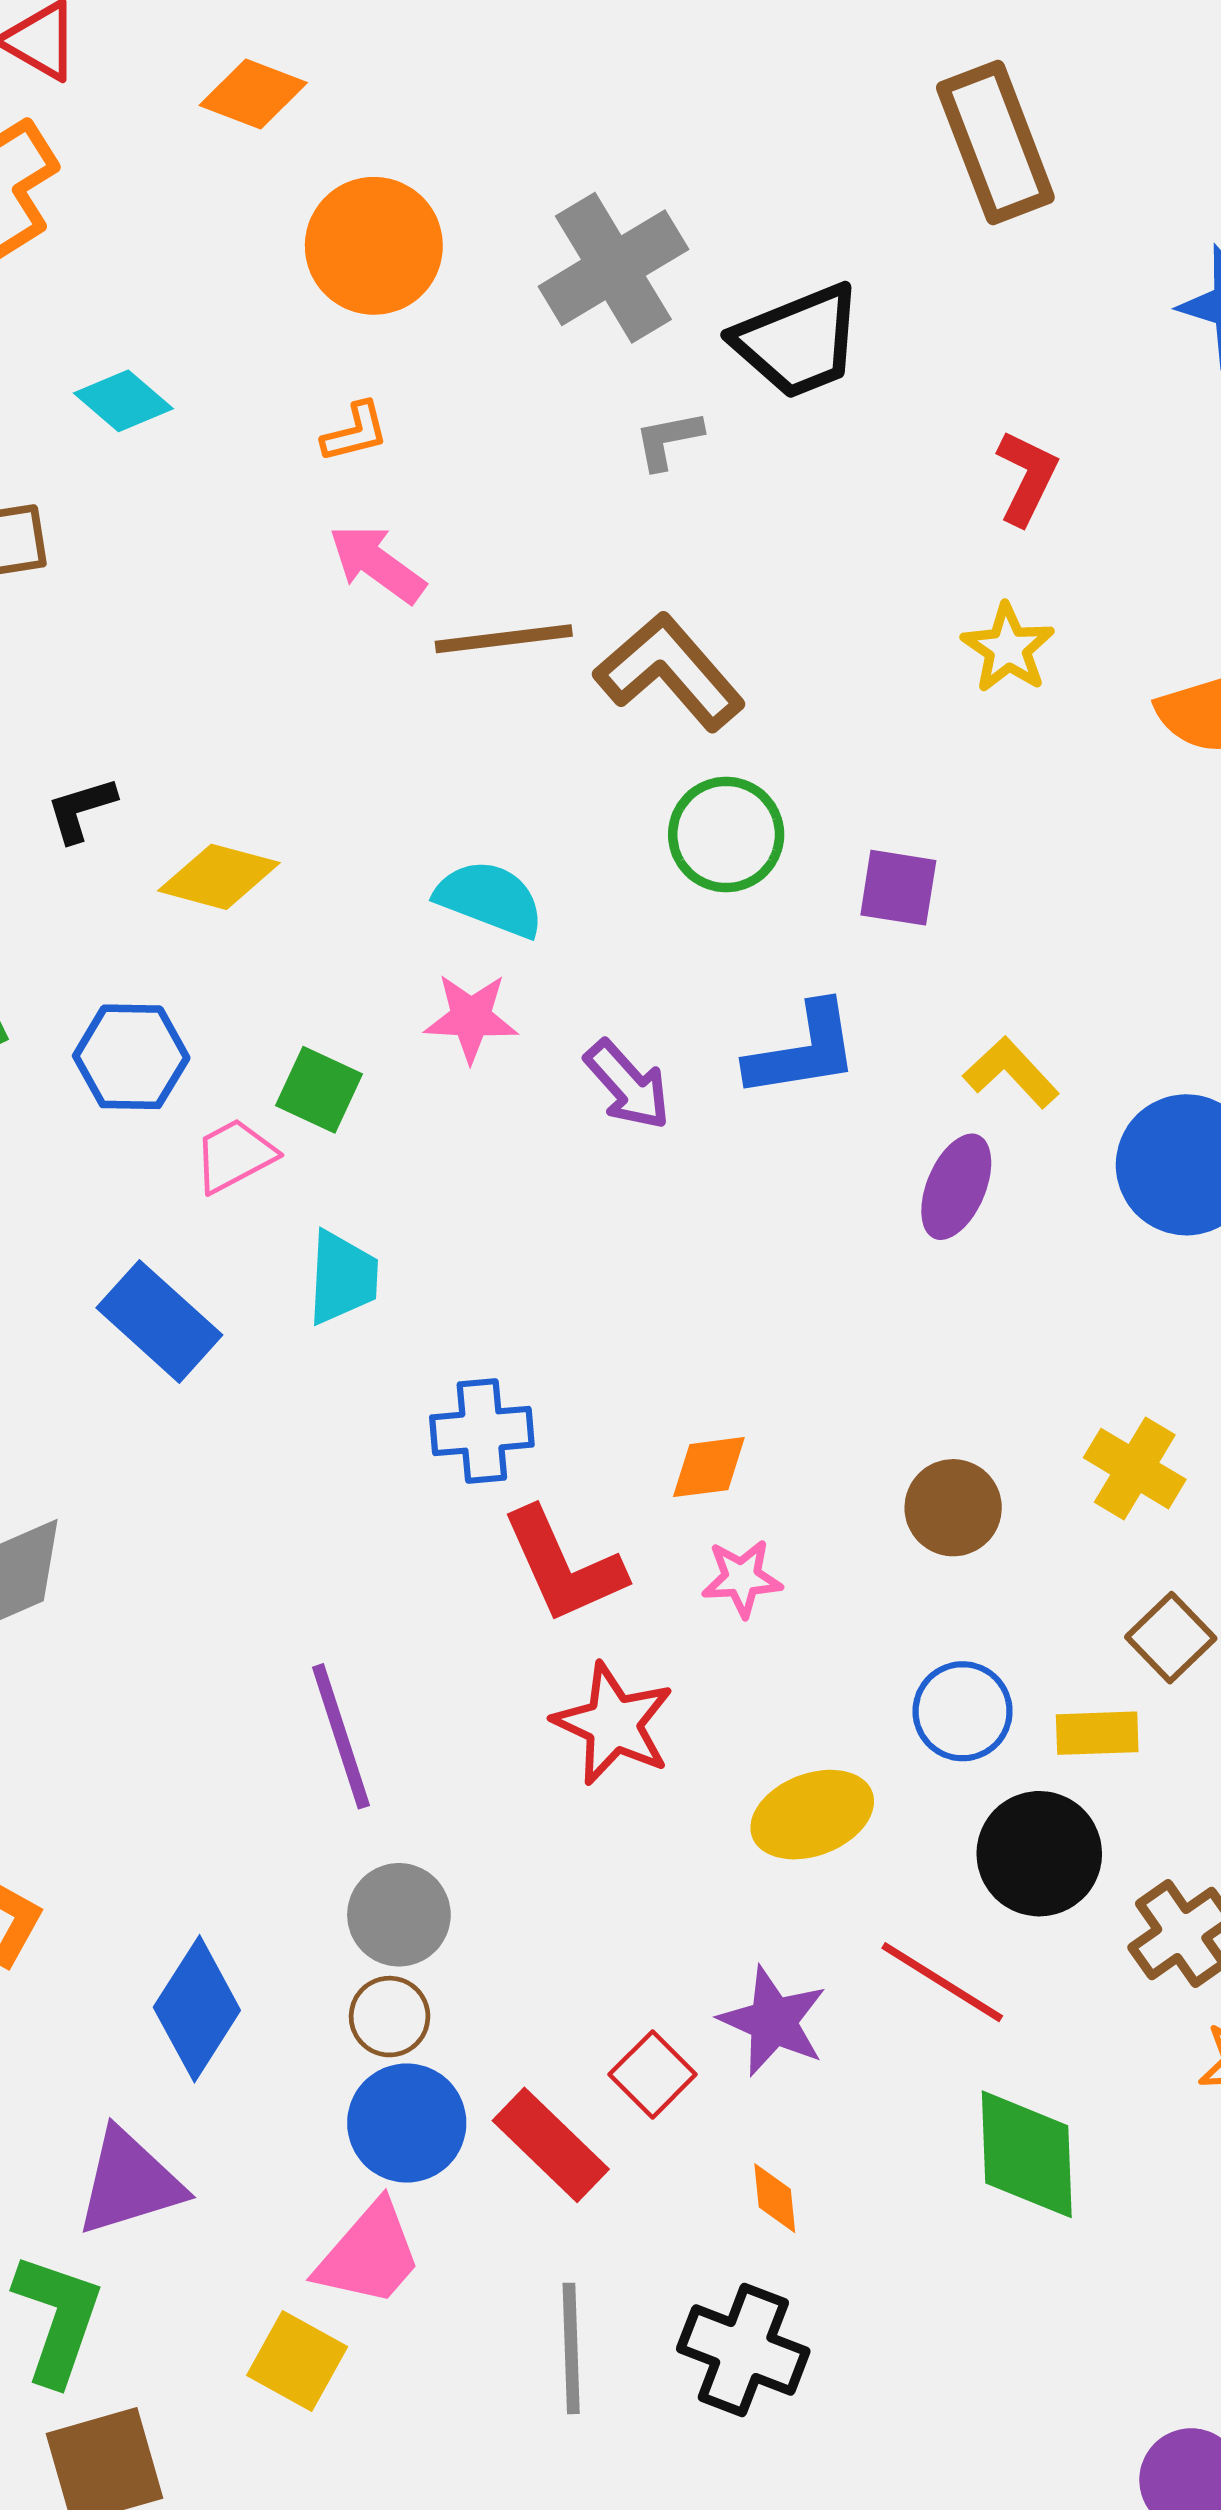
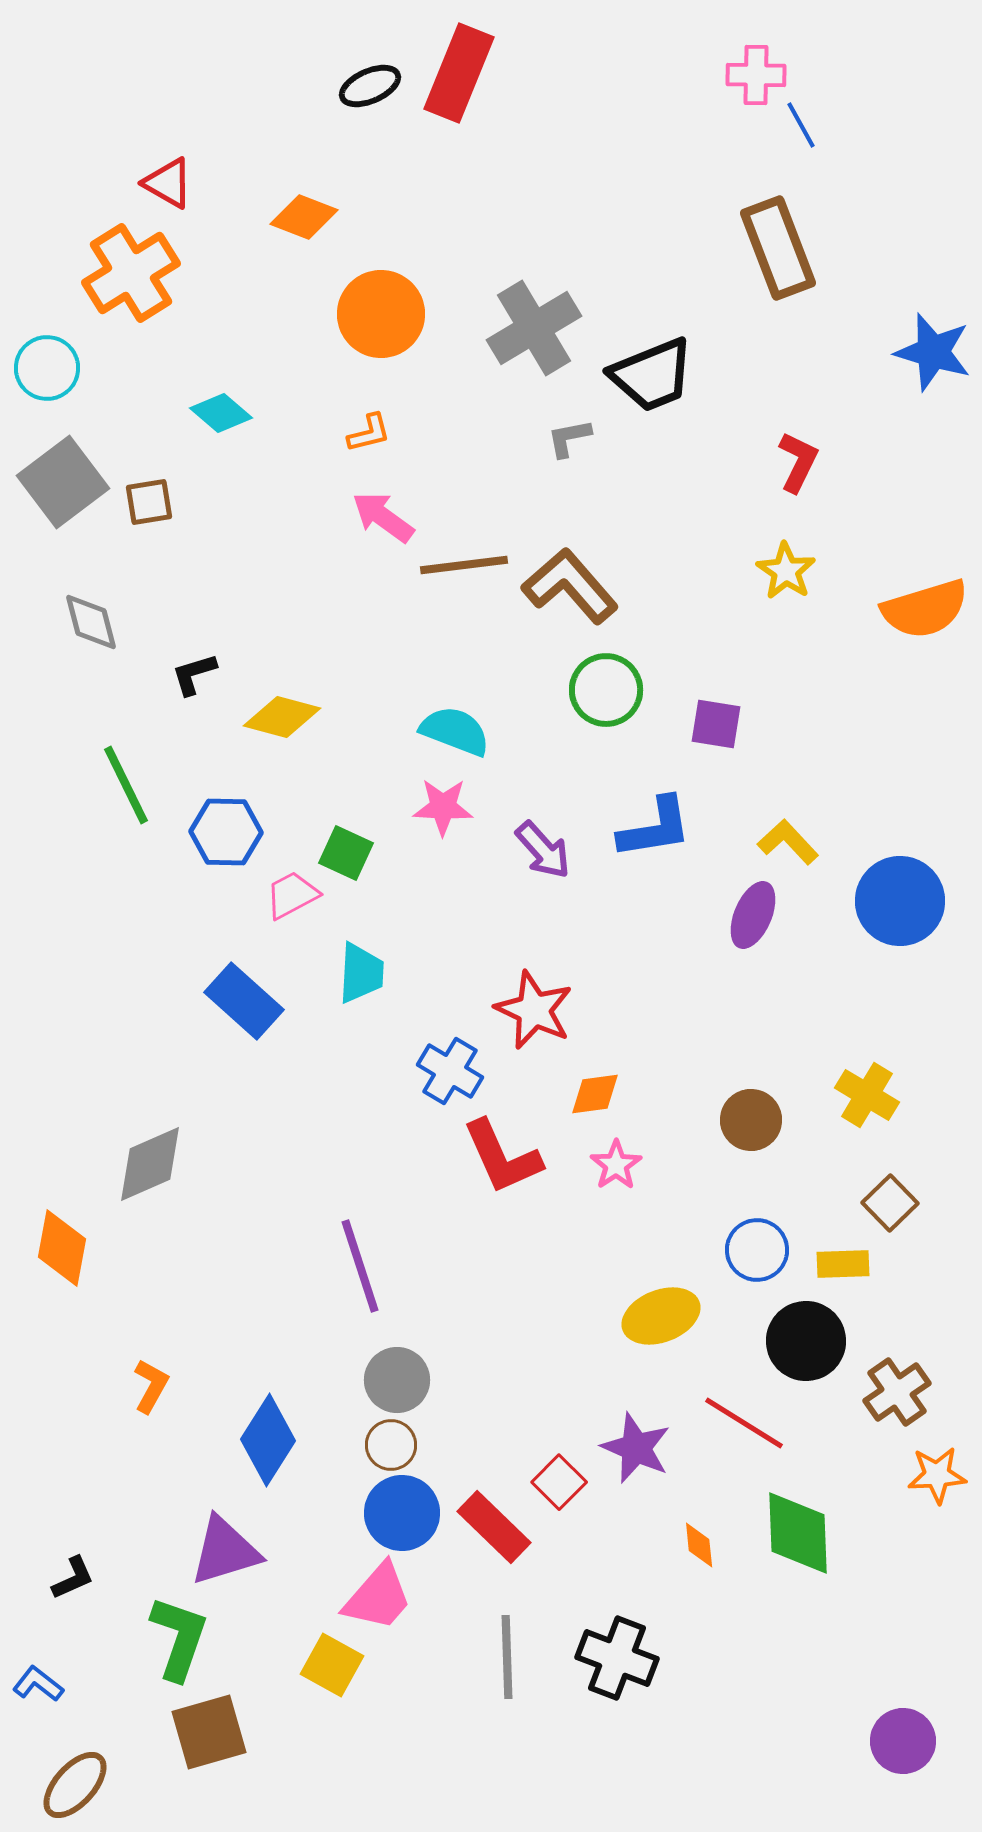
blue cross: (482, 1431) -> (450, 1071), turned 36
pink star: (742, 1578) -> (616, 1165), turned -30
red star: (613, 1724) -> (534, 1010), moved
orange diamond: (775, 2198) -> (699, 1545), moved

